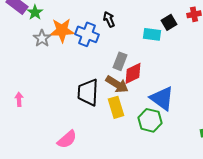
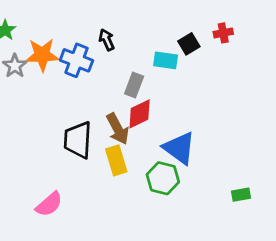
gray rectangle: (120, 61) -> (134, 85), moved
brown arrow: (117, 84) -> (118, 129), turned 30

